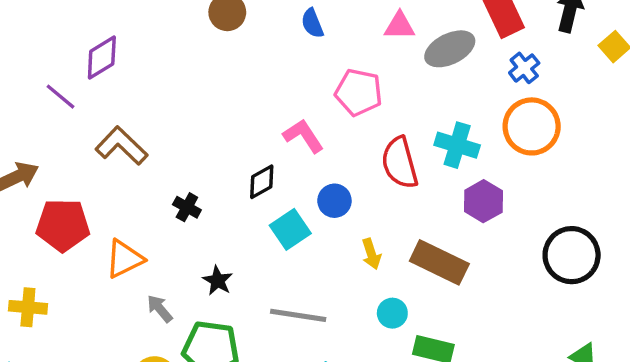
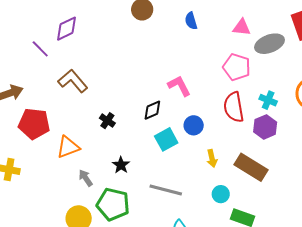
pink pentagon: (359, 92) -> (237, 67), moved
cyan cross: (457, 145) -> (268, 100), size x0.7
purple hexagon: (483, 201) -> (265, 127), moved

